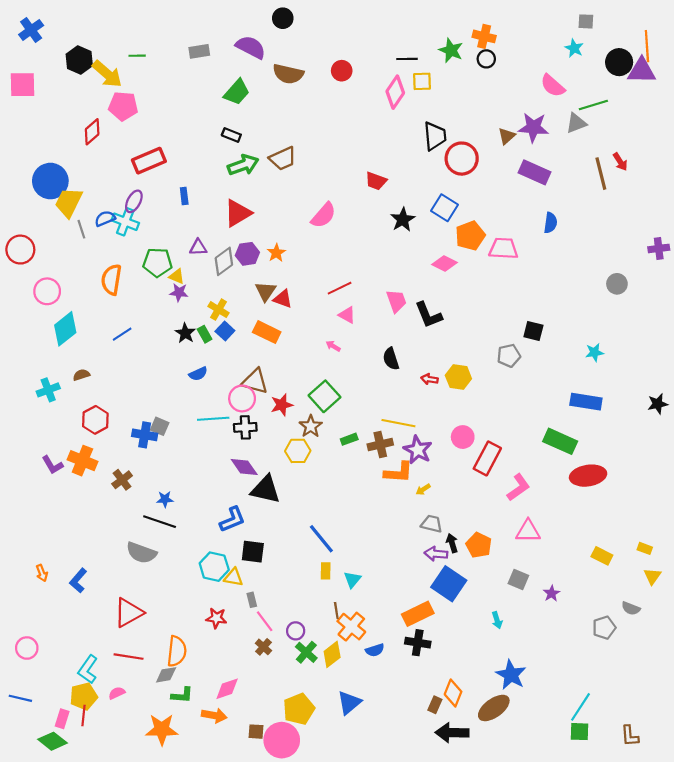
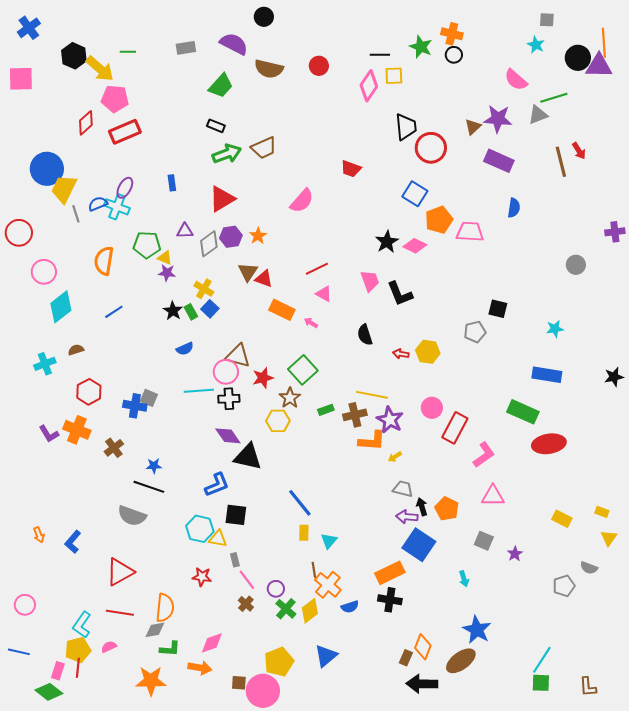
red rectangle: (149, 161) -> (125, 132), moved
black star: (403, 220) -> (387, 242), moved
orange rectangle: (267, 332) -> (282, 310), moved

